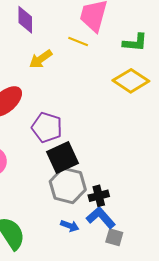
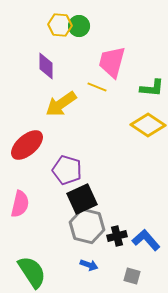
yellow arrow: (41, 59) -> (61, 104), size x1.4
blue L-shape: (101, 218) -> (146, 240), moved

